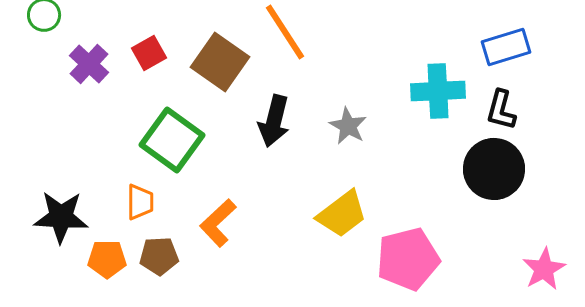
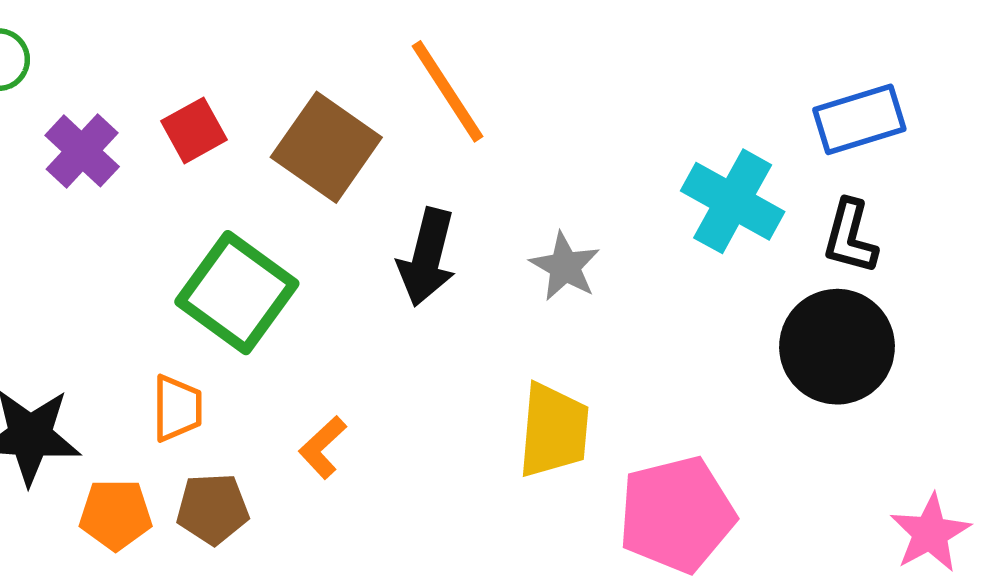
cyan cross: (438, 91) -> (733, 201), turned 32
yellow trapezoid: (342, 214) -> (554, 431), turned -48
orange L-shape: (218, 223) -> (323, 447), size x0.7

